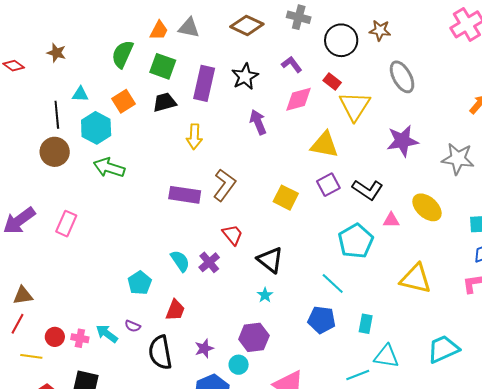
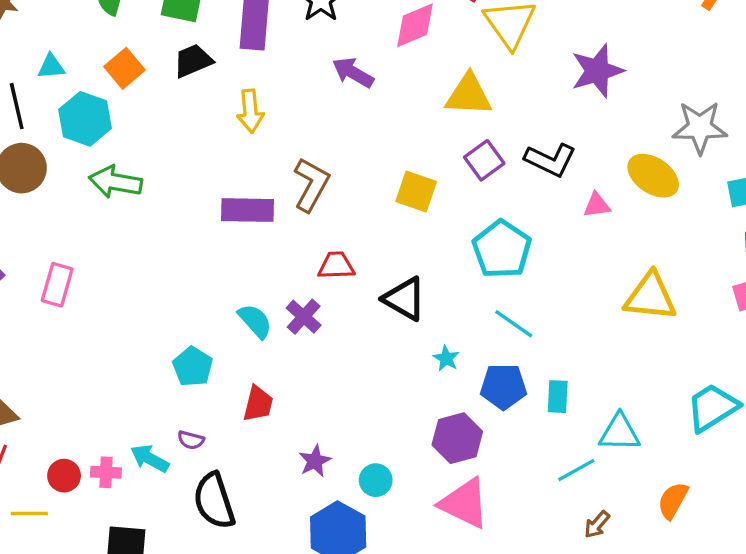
purple arrow: (258, 122) -> (353, 73), turned -30
gray star: (458, 159) -> (700, 127), moved
red trapezoid: (233, 235) -> (336, 266), turned -45
cyan pentagon: (356, 241) -> (502, 249), moved
cyan star: (265, 295) -> (446, 358), moved
cyan rectangle: (366, 324) -> (558, 397), moved
purple hexagon: (254, 337) -> (457, 438), moved
black semicircle: (160, 352) -> (214, 501), moved

